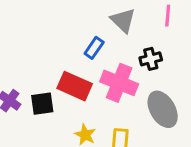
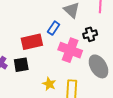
red rectangle: (75, 86) -> (32, 42), moved, turned -35

